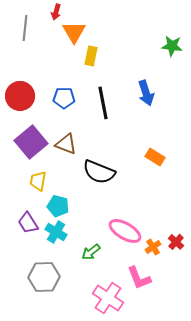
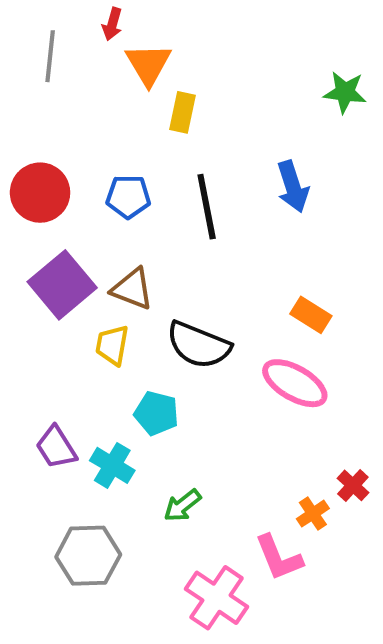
yellow trapezoid: (38, 181) -> (112, 345), moved
cyan pentagon: (58, 206) -> (156, 413), moved
pink ellipse: (125, 231) -> (295, 383), moved
orange cross: (153, 247) -> (313, 514), moved

